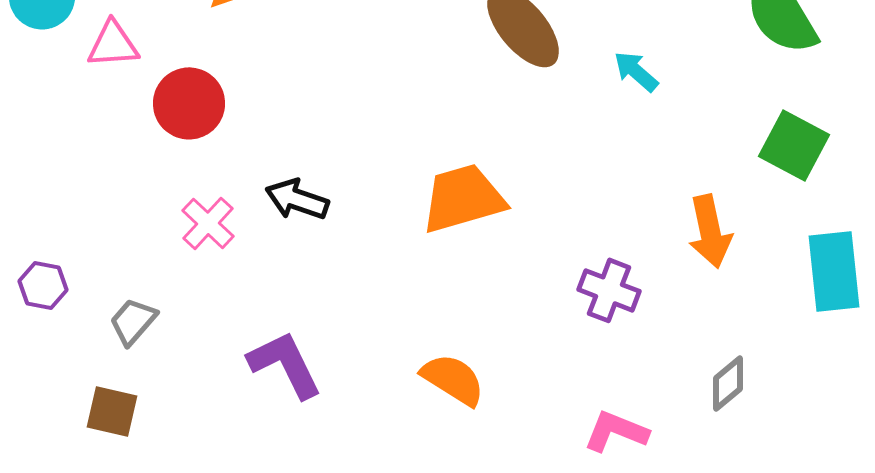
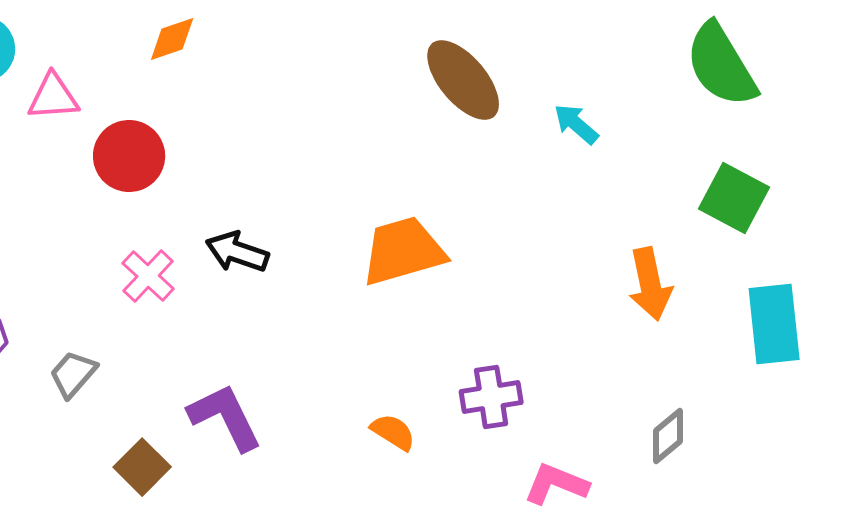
purple cross: (609, 290) -> (491, 397), moved, turned -30
orange semicircle: (453, 379) -> (393, 432), size x0.7
brown square: (112, 411) -> (142, 467), moved, turned 32

